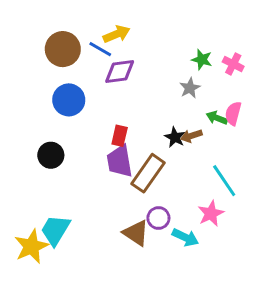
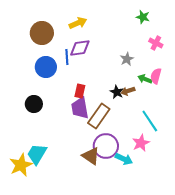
blue line: (100, 49) -> (67, 57), moved, turned 56
green star: (202, 60) -> (143, 17), moved
purple circle: (158, 218) -> (106, 146), size x1.6

